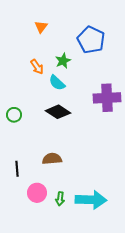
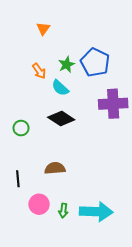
blue pentagon: (91, 40) -> (95, 62), moved
green circle: (14, 115) -> (21, 128), moved

